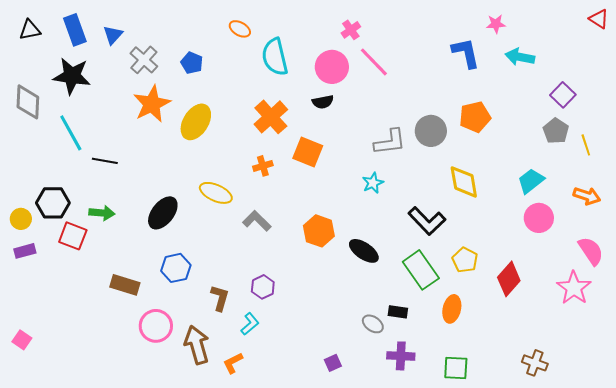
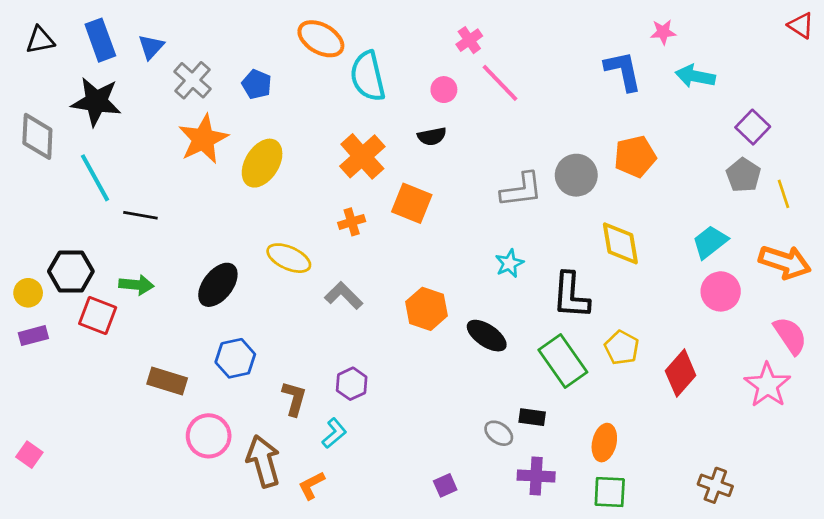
orange ellipse: (240, 29) -> (321, 39), size x1.6
pink circle: (332, 67) -> (444, 90), size x0.6
cyan star: (373, 183) -> (509, 263), moved
orange arrow: (587, 196) -> (785, 262), size x1.4
black L-shape: (427, 221) -> (571, 295), turned 48
orange ellipse: (452, 309) -> (604, 443), moved

